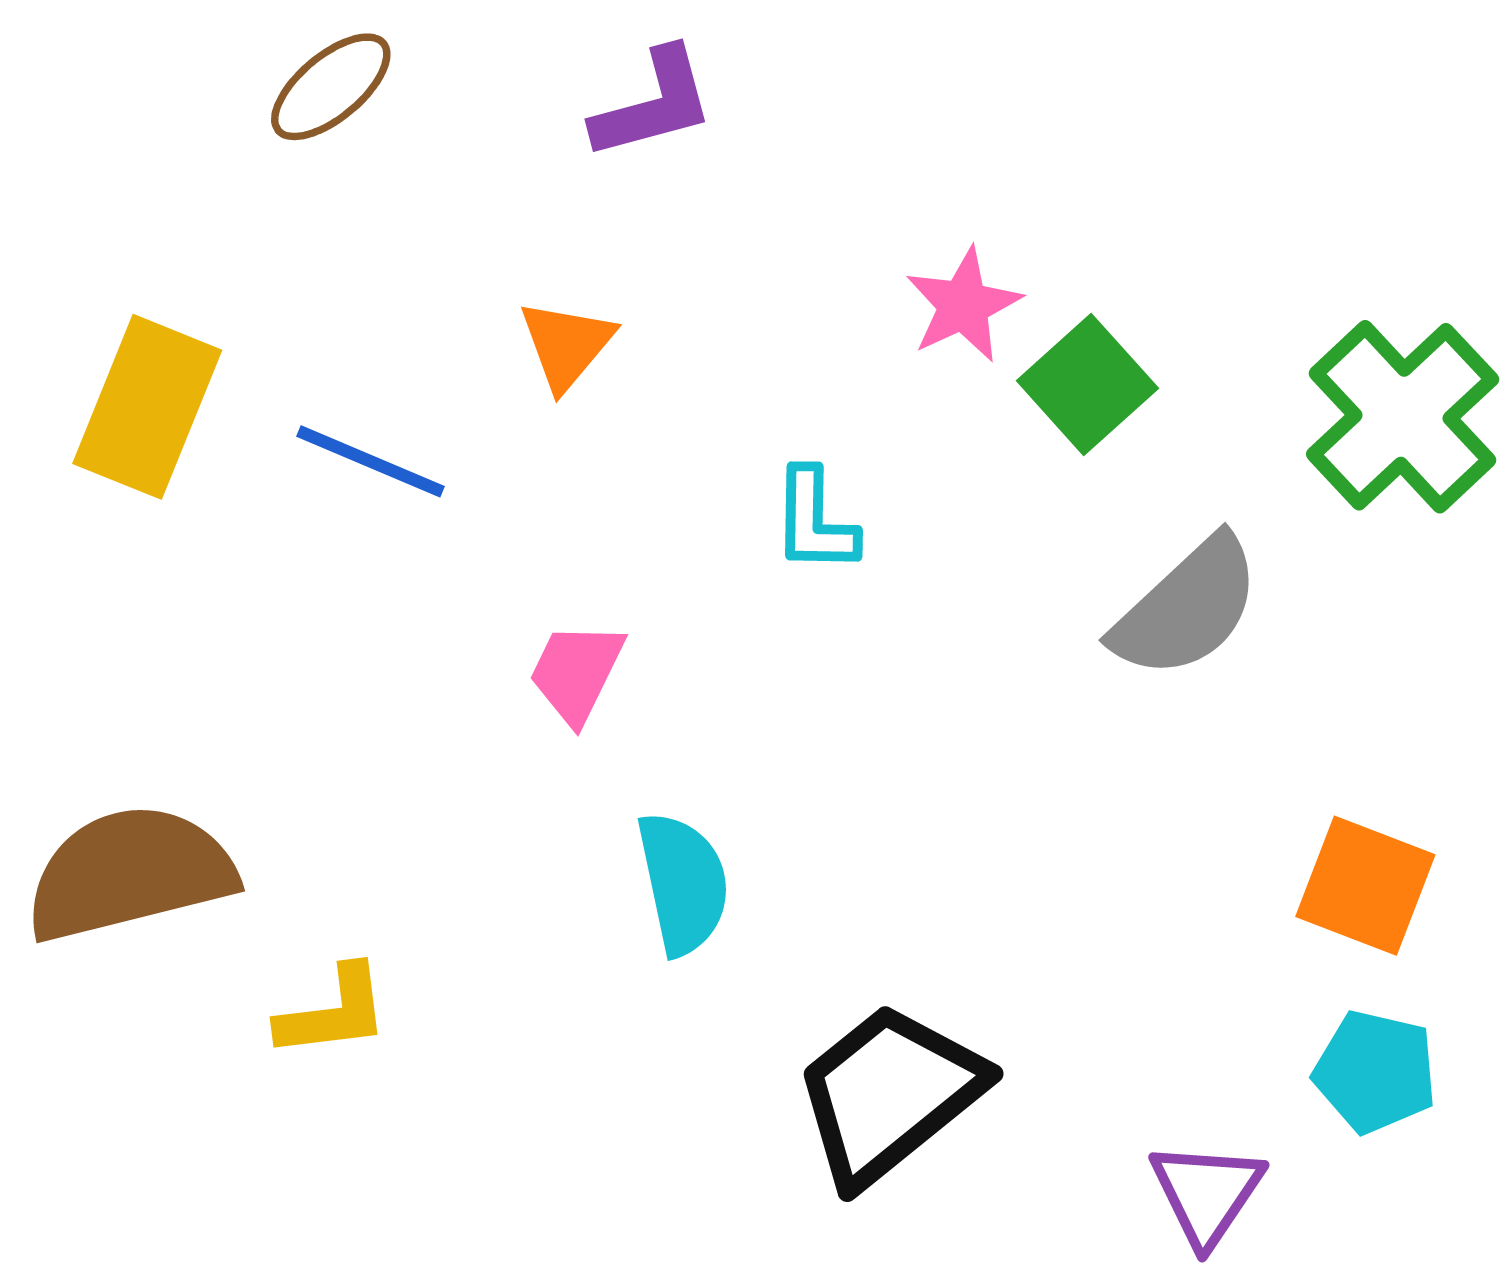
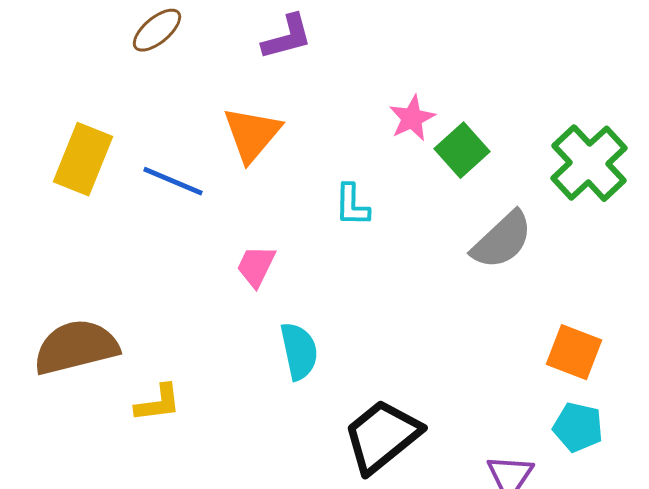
orange triangle: (566, 345) -> (252, 134), size x1.5

